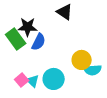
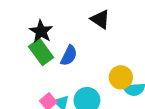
black star: (28, 27) -> (41, 31), moved, turned 30

